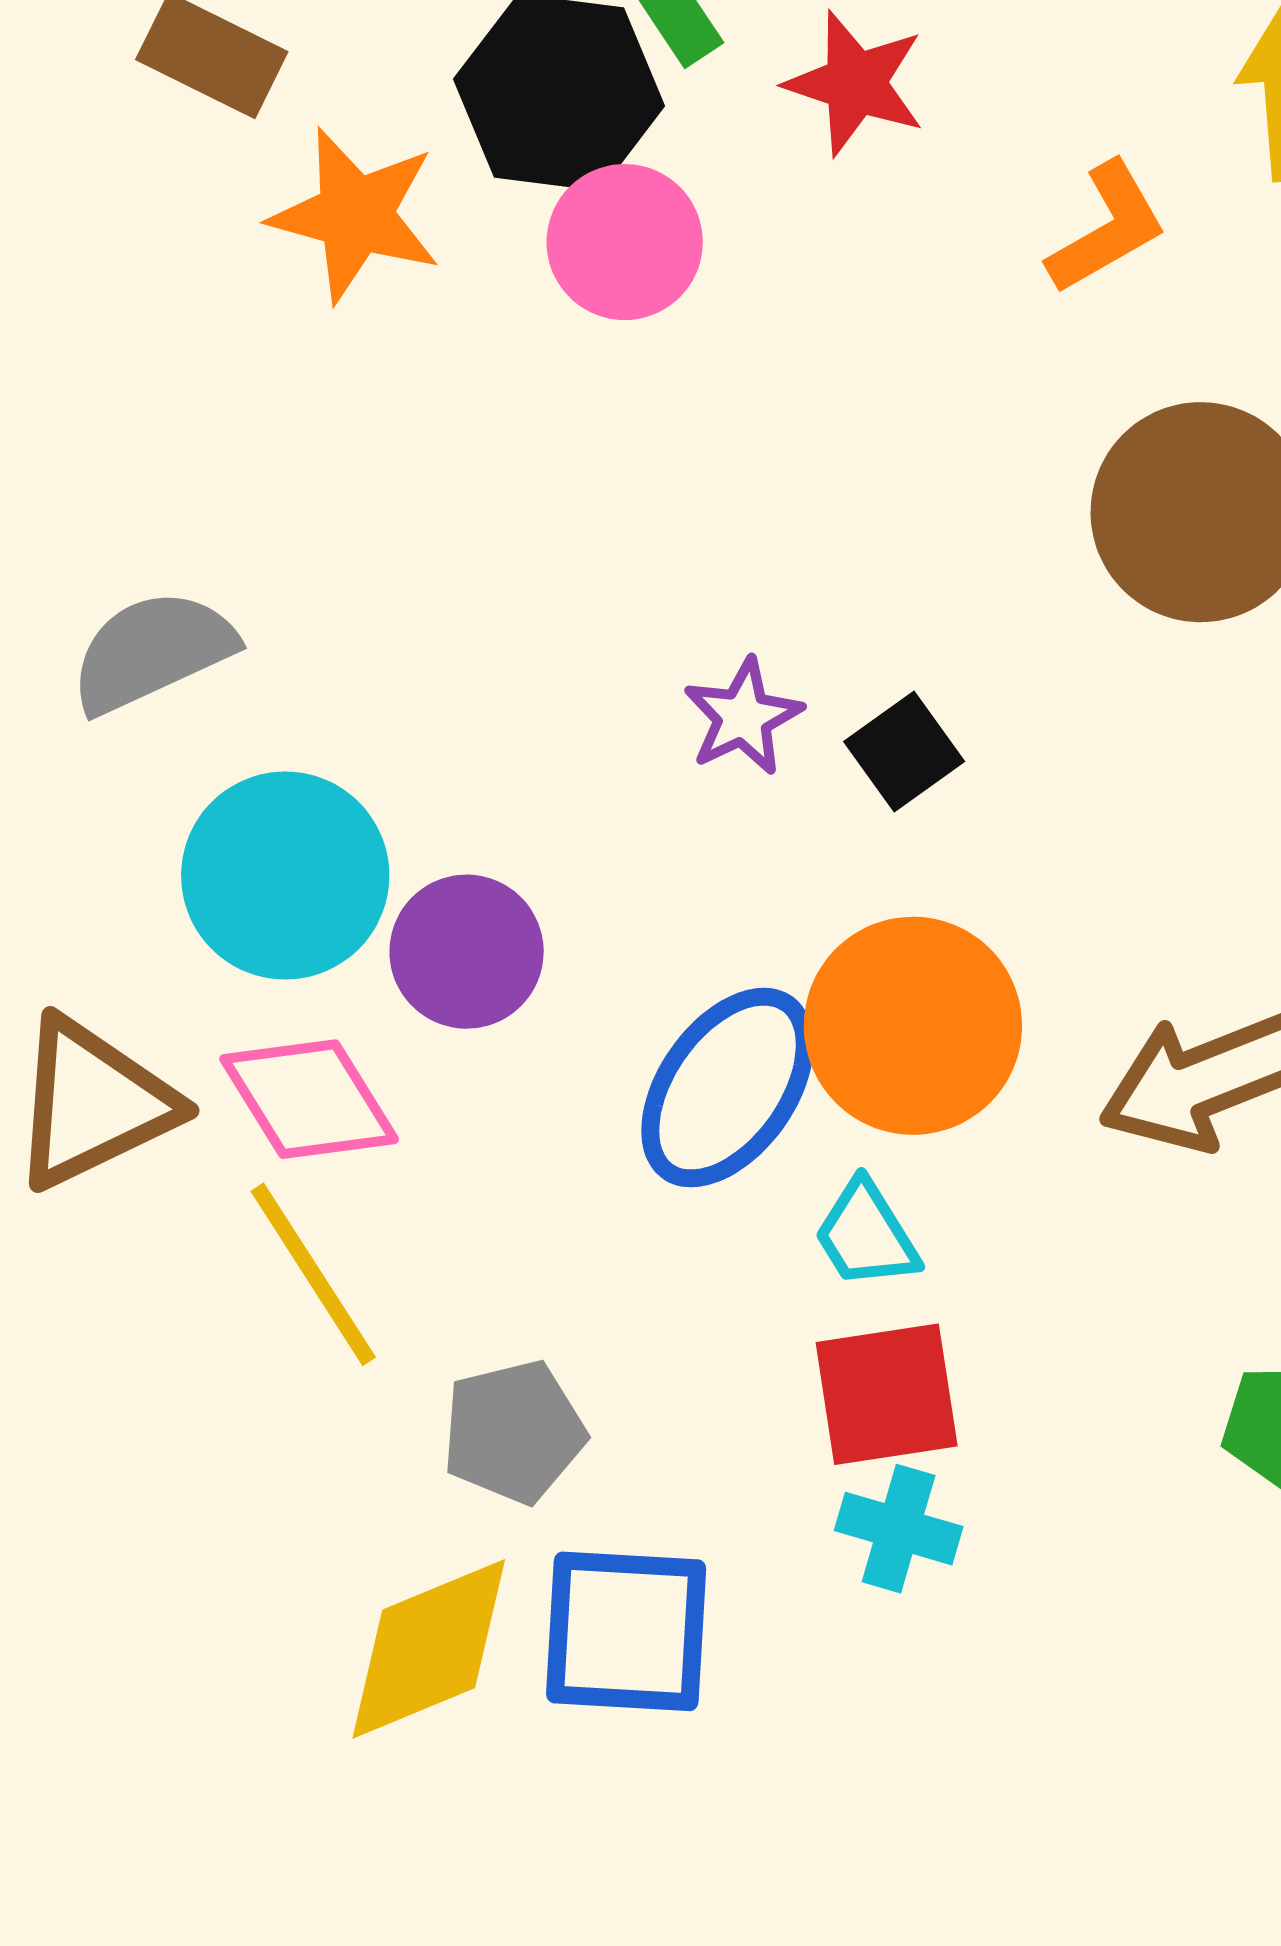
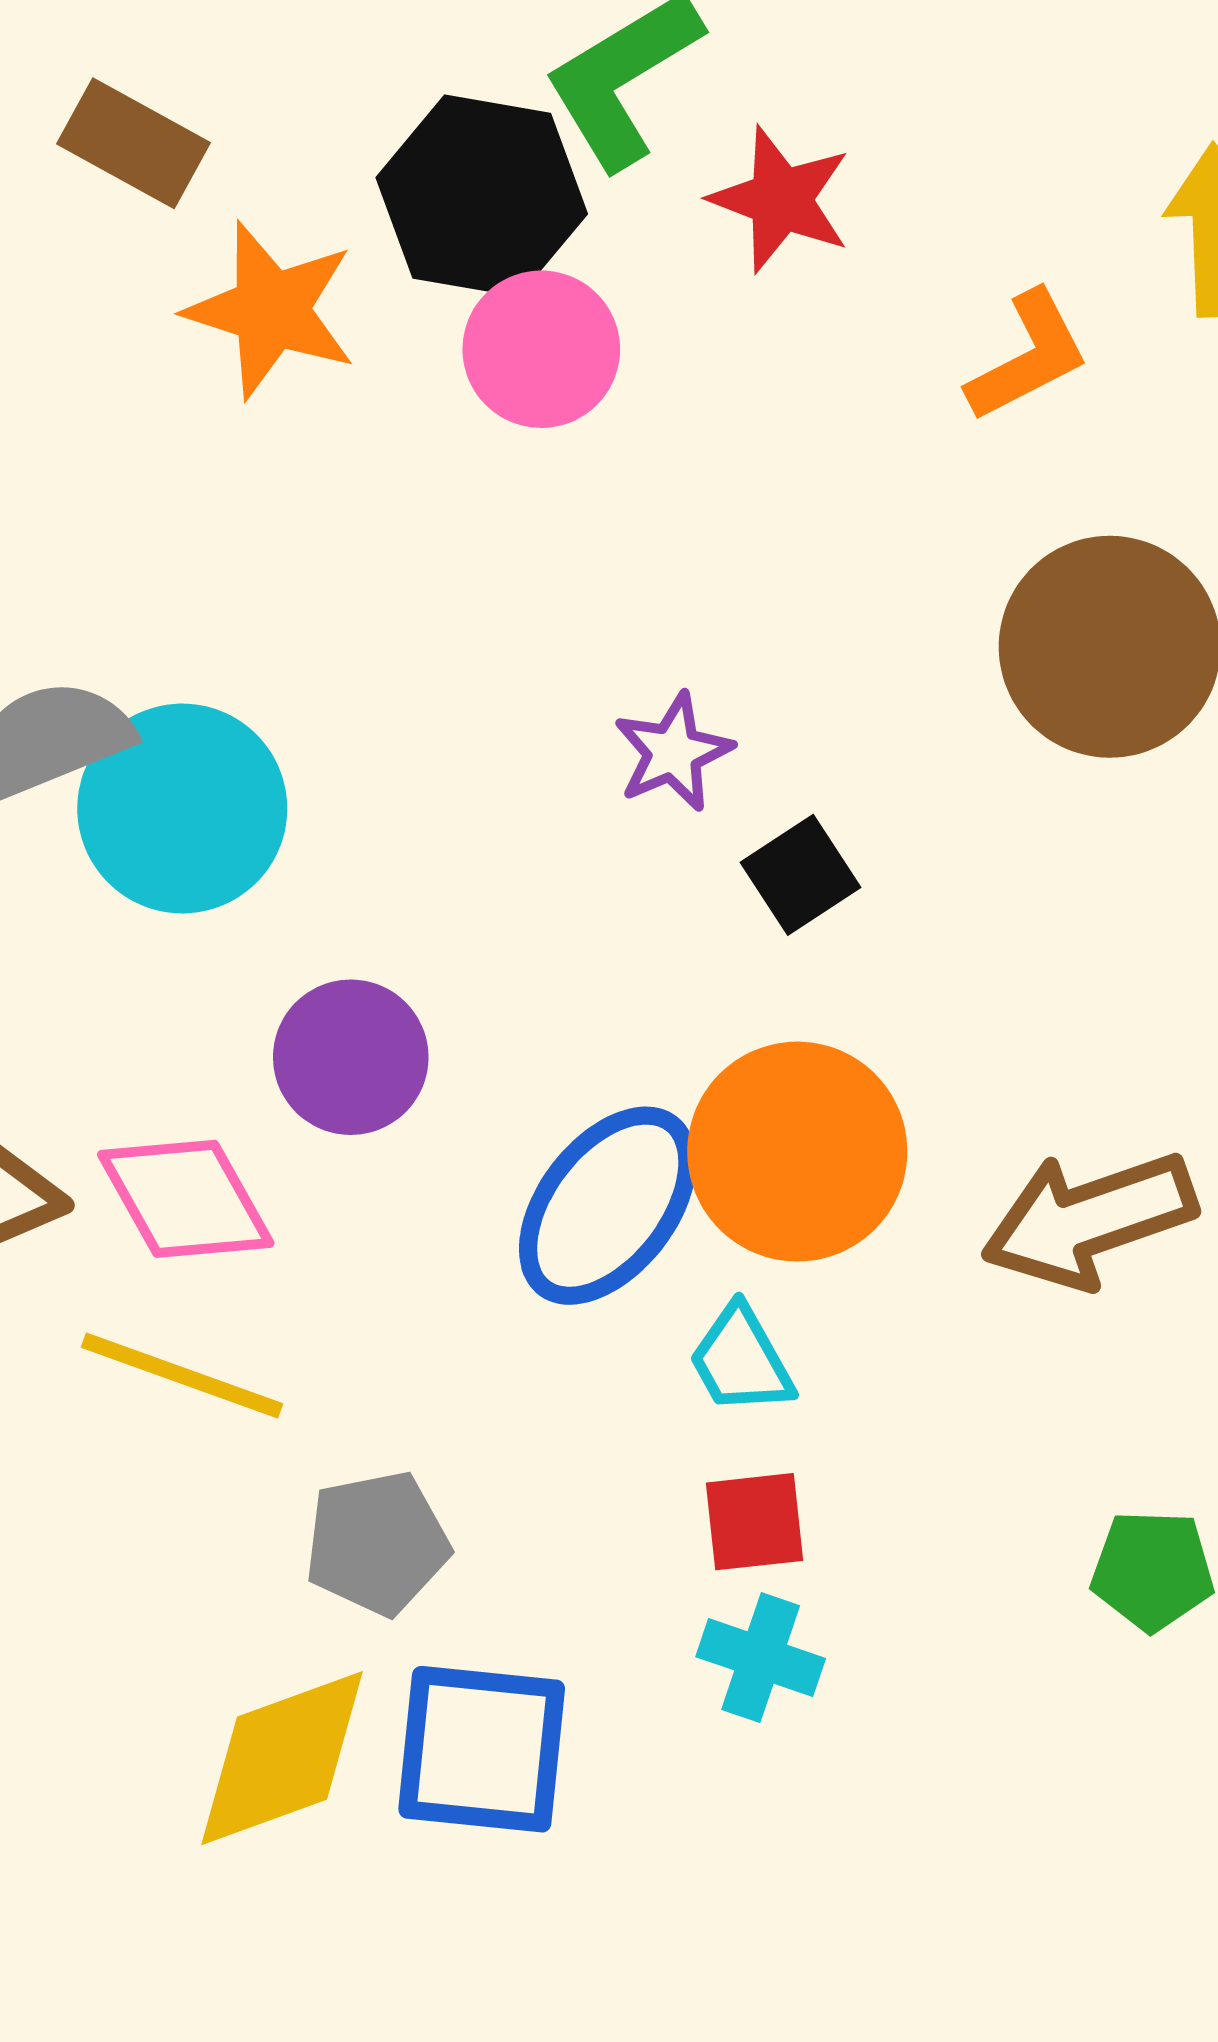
purple star: (743, 717) -> (673, 752), moved
cyan circle: (285, 875) -> (182, 809), moved
yellow line: (313, 1274) -> (182, 1376), turned -40
red square: (887, 1394) -> (754, 1522), size x0.7

